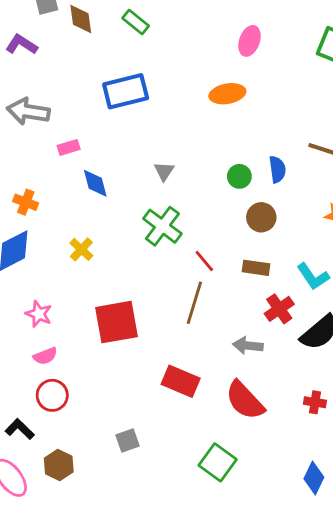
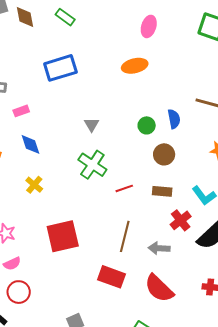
blue diamond: (95, 183) -> (30, 144), moved
red line: (204, 261) -> (124, 188), turned -66
brown line: (194, 303) -> (125, 236), moved

